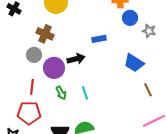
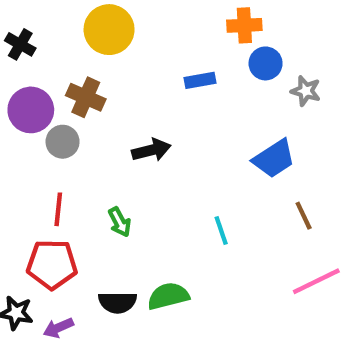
blue rectangle: (99, 39) -> (200, 80), moved
blue trapezoid: (134, 63) -> (274, 159), turned -65
purple circle: (54, 68) -> (31, 110), moved
cyan line: (85, 93) -> (221, 230), moved

